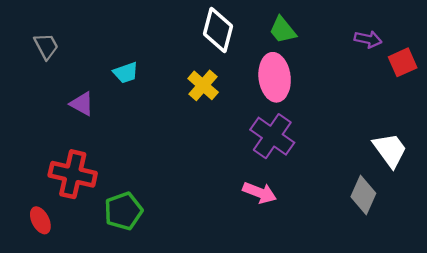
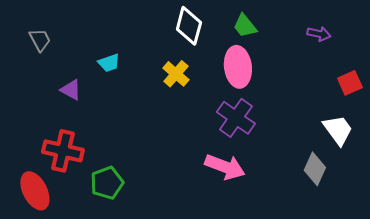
red square: (403, 62) -> (350, 83), moved
pink arrow: (260, 193) -> (225, 167), size x1.4
red ellipse: (40, 220) -> (35, 191), size x1.6

